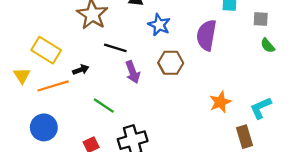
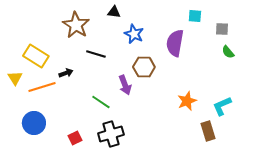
purple arrow: (133, 72) -> (125, 85), moved
green line: (104, 106) -> (101, 102), moved

